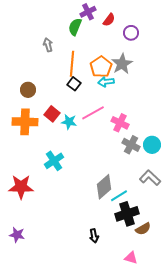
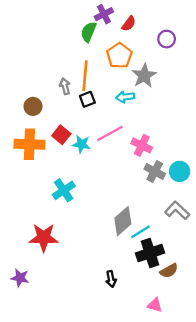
purple circle: (131, 33) -> (167, 39), moved
gray arrow: (48, 45) -> (65, 86), moved
orange pentagon: (101, 67) -> (119, 56), moved
black square: (74, 84) -> (87, 99), turned 32
red star: (21, 187) -> (44, 238), moved

